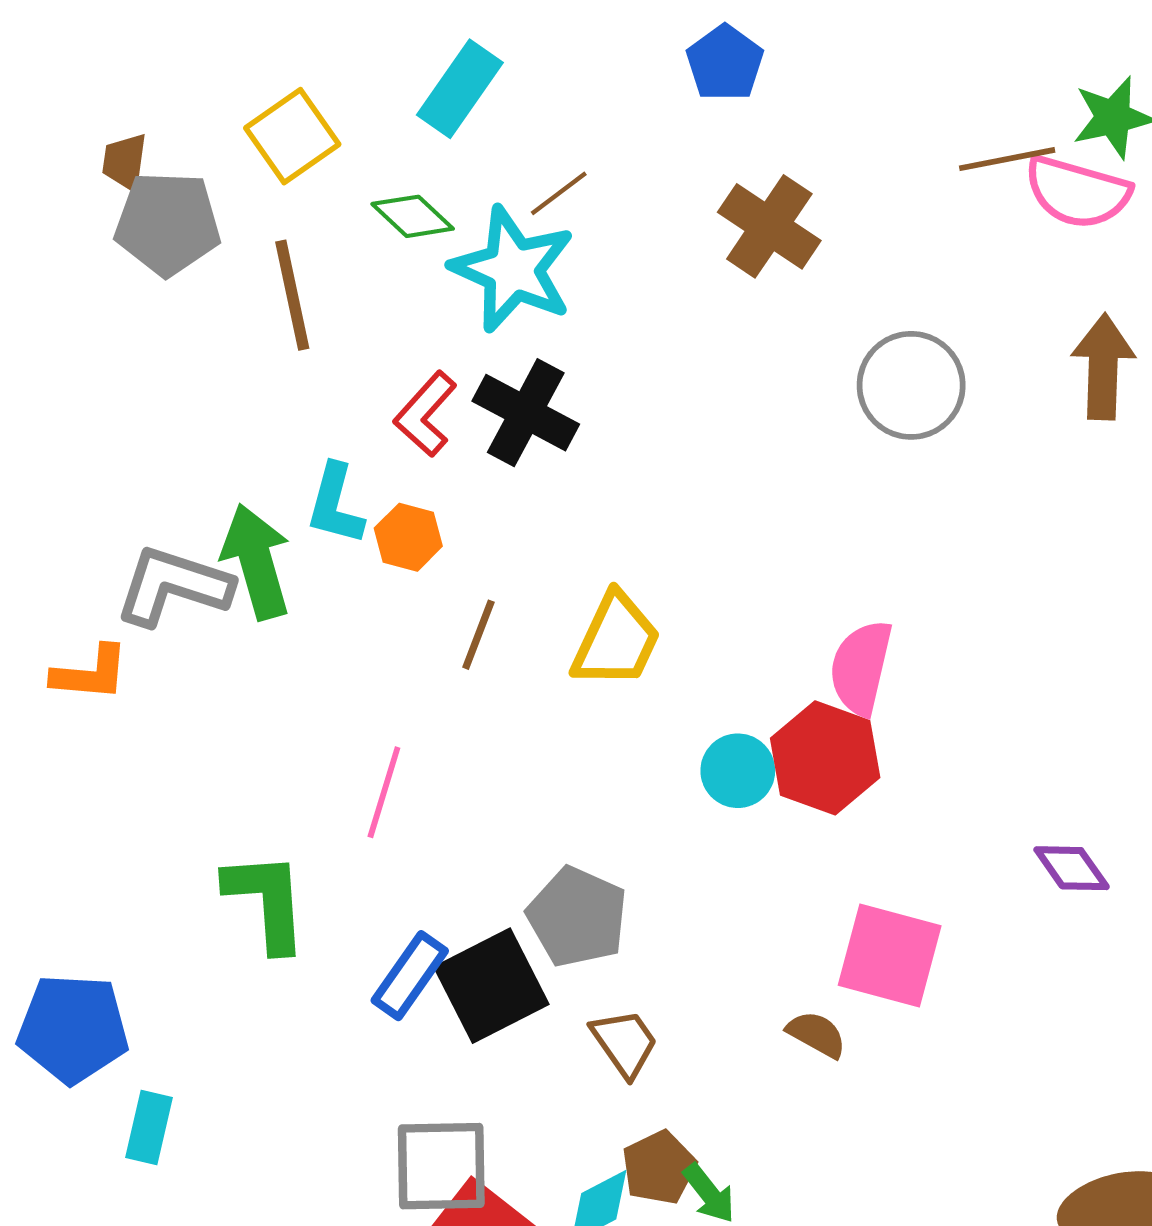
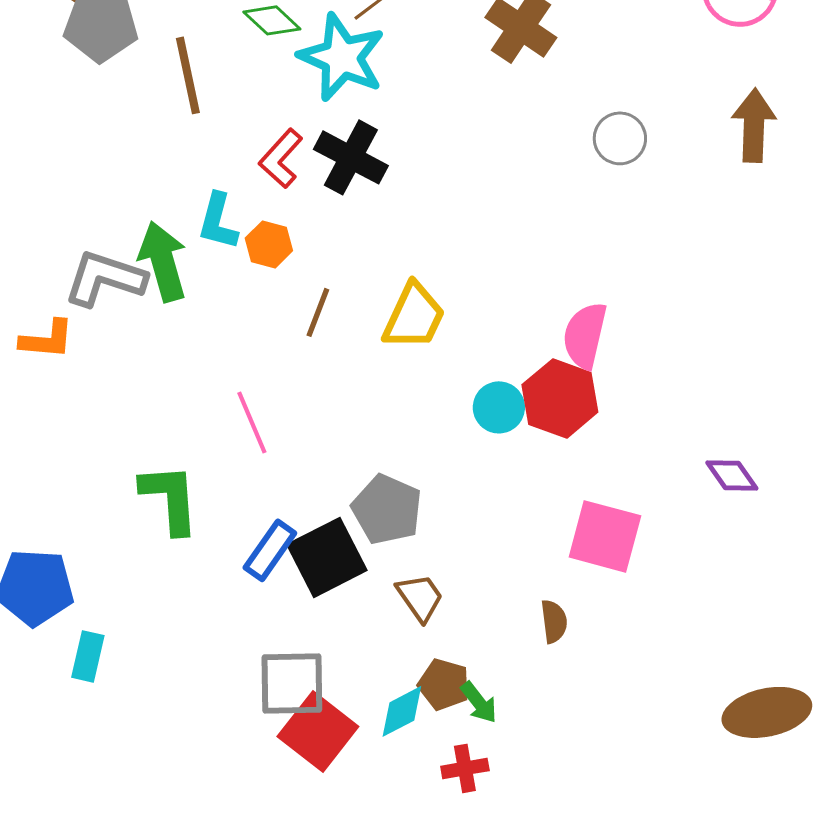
gray circle: (911, 385) -> (620, 138), size x0.7
pink line: (384, 792) -> (252, 422), turned -40
brown semicircle: (817, 1034) -> (554, 621), moved, turned 54
brown pentagon: (659, 1168) -> (444, 684), turned -30

